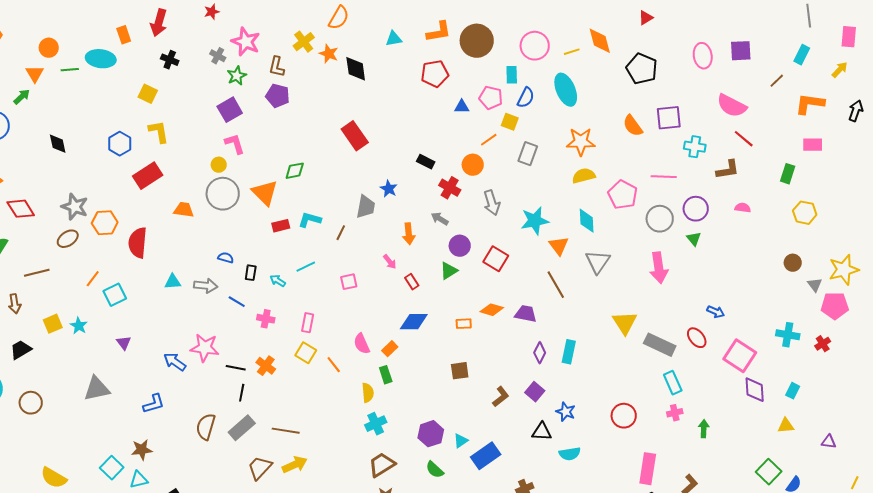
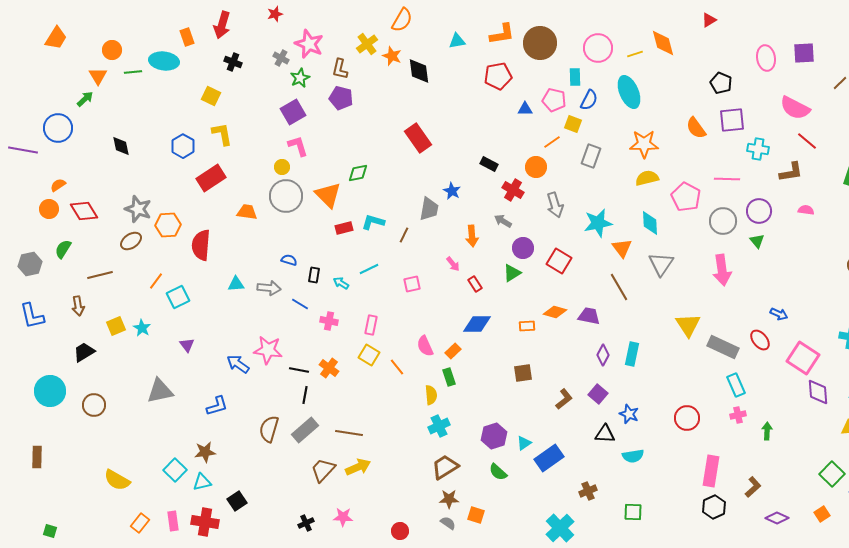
black pentagon: (642, 69) -> (721, 83), moved, size x0.7

